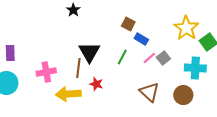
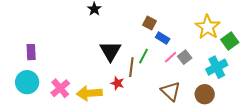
brown line: (78, 68) -> (131, 67), moved
cyan cross: (195, 68) -> (217, 67), turned -30
pink cross: (46, 72) -> (60, 88), moved, turned -30

